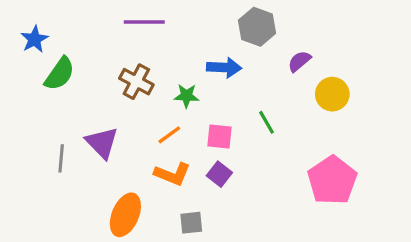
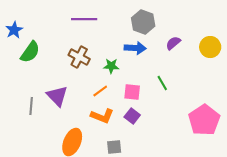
gray hexagon: (257, 27) -> (143, 22), moved
purple semicircle: (299, 61) -> (173, 43), moved
yellow circle: (332, 94) -> (210, 47), moved

